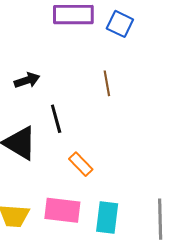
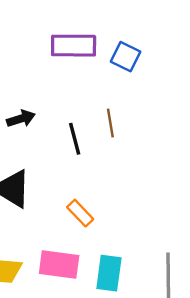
black line: (56, 119) -> (75, 139), moved

